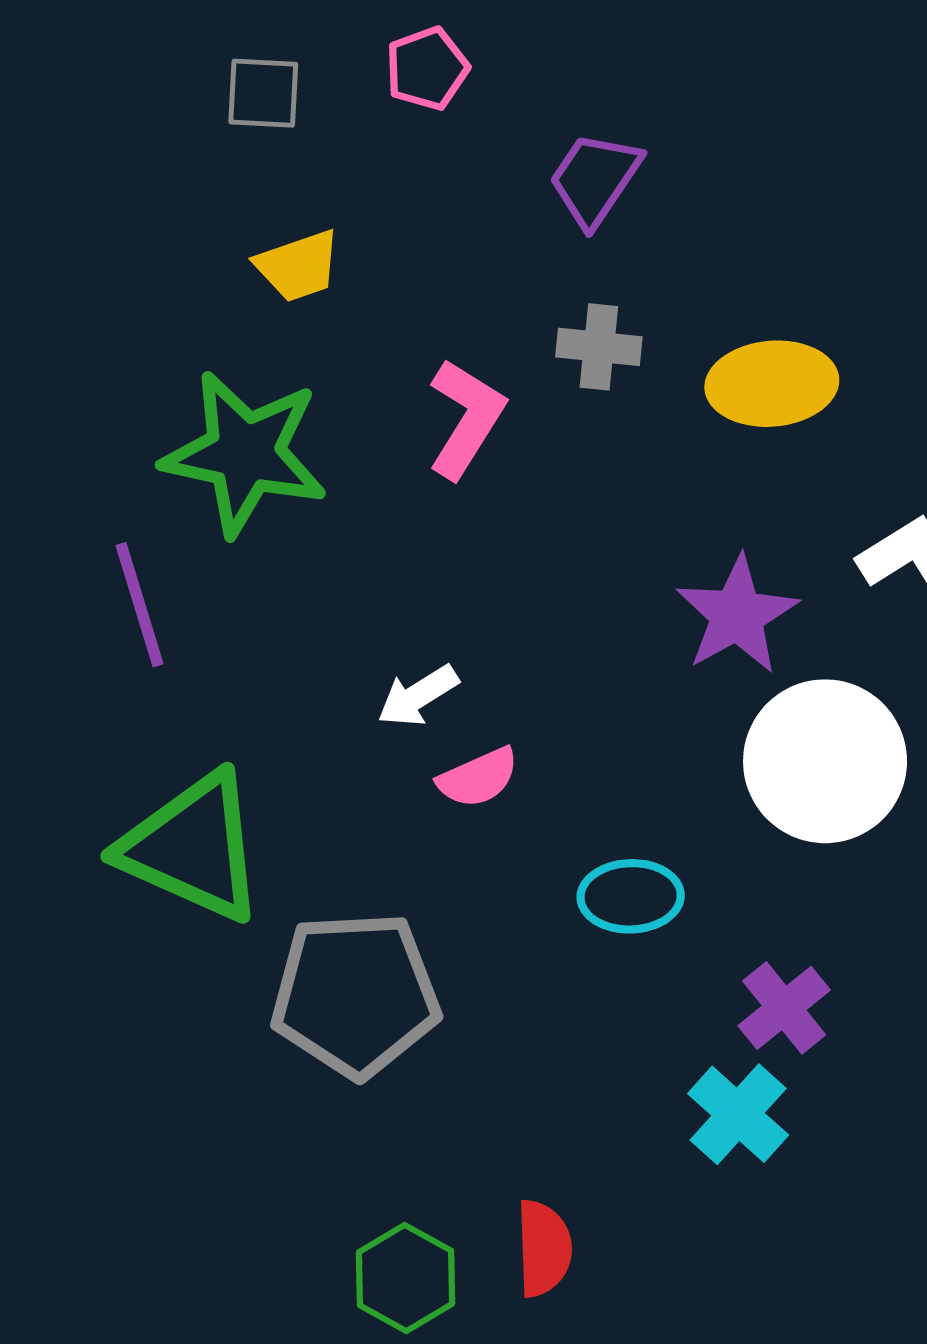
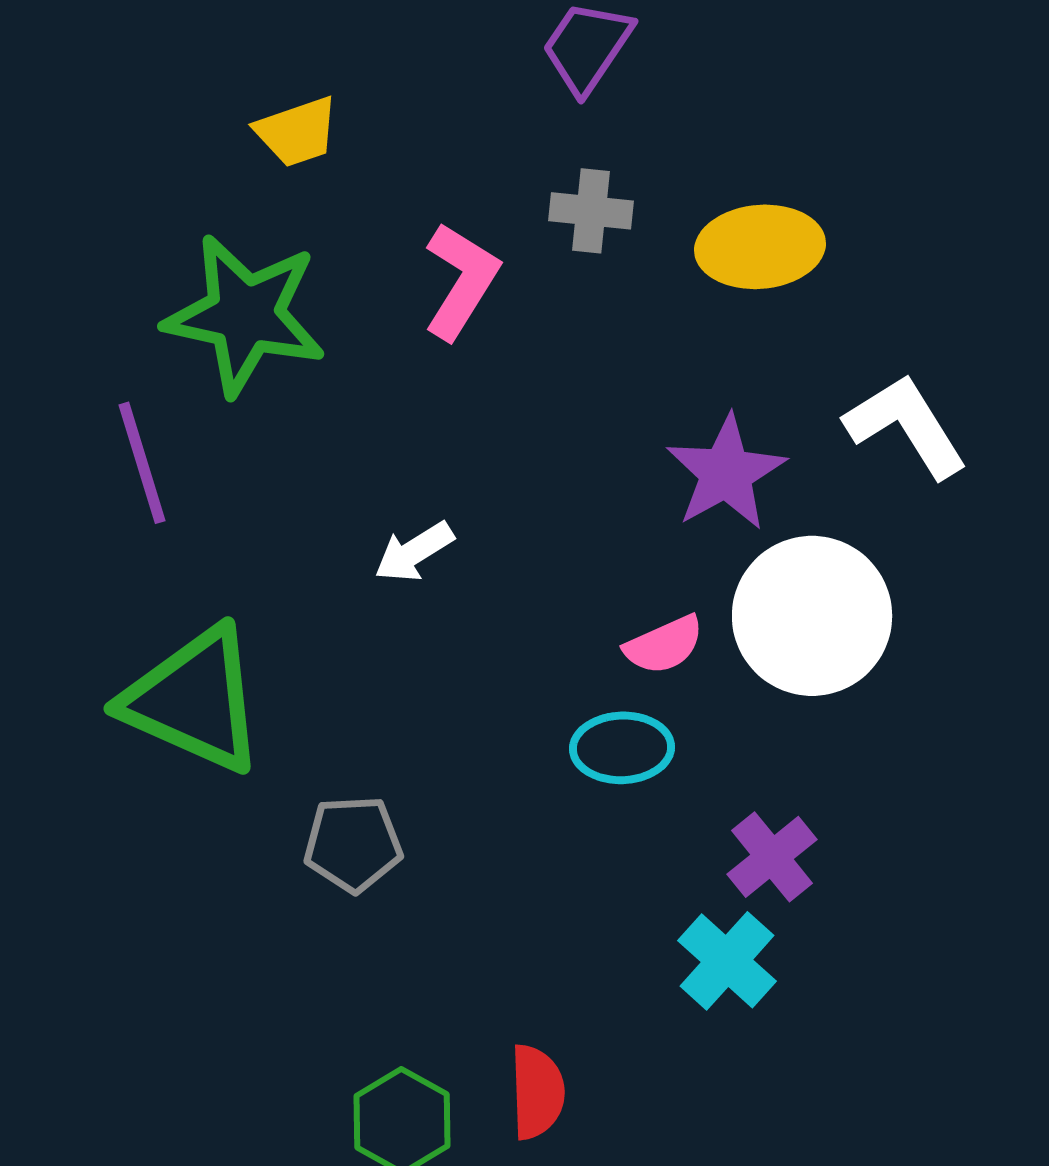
pink semicircle: (478, 778) -> (664, 645), moved
gray pentagon: (355, 995) -> (353, 844), size x0.6

